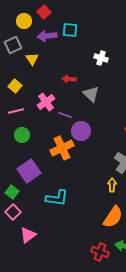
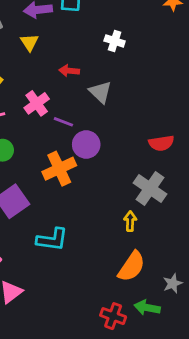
yellow triangle: (32, 59) -> (29, 42), moved

